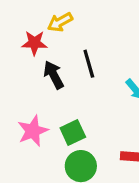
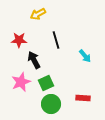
red star: (34, 43) -> (19, 40), moved
black arrow: (54, 75) -> (34, 60), moved

